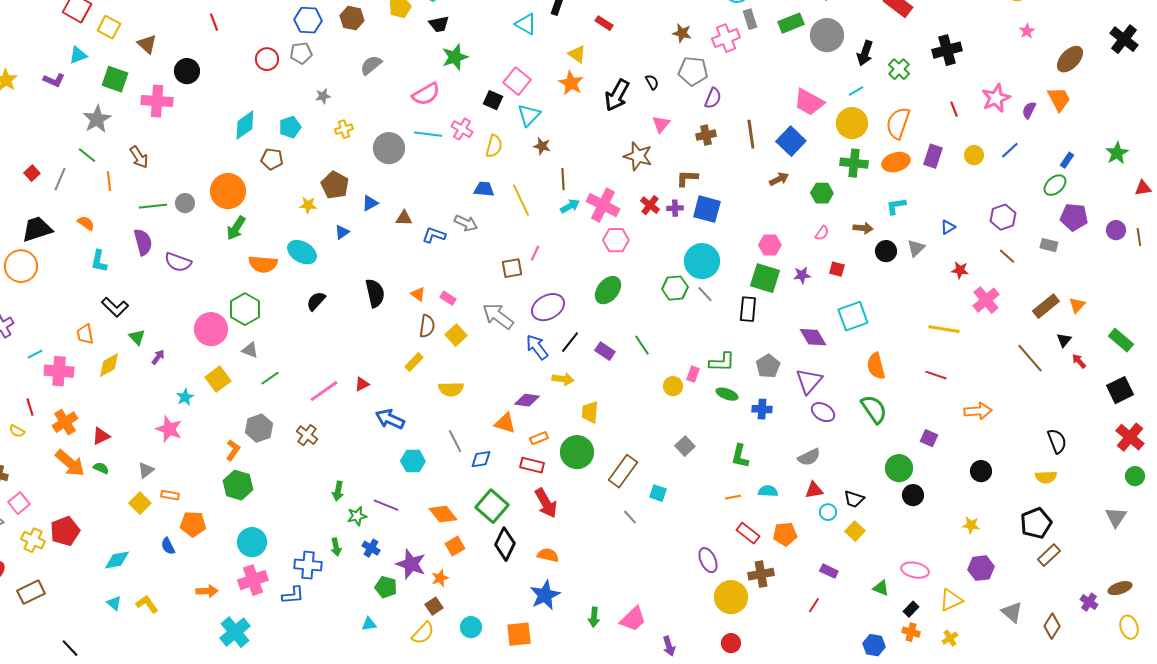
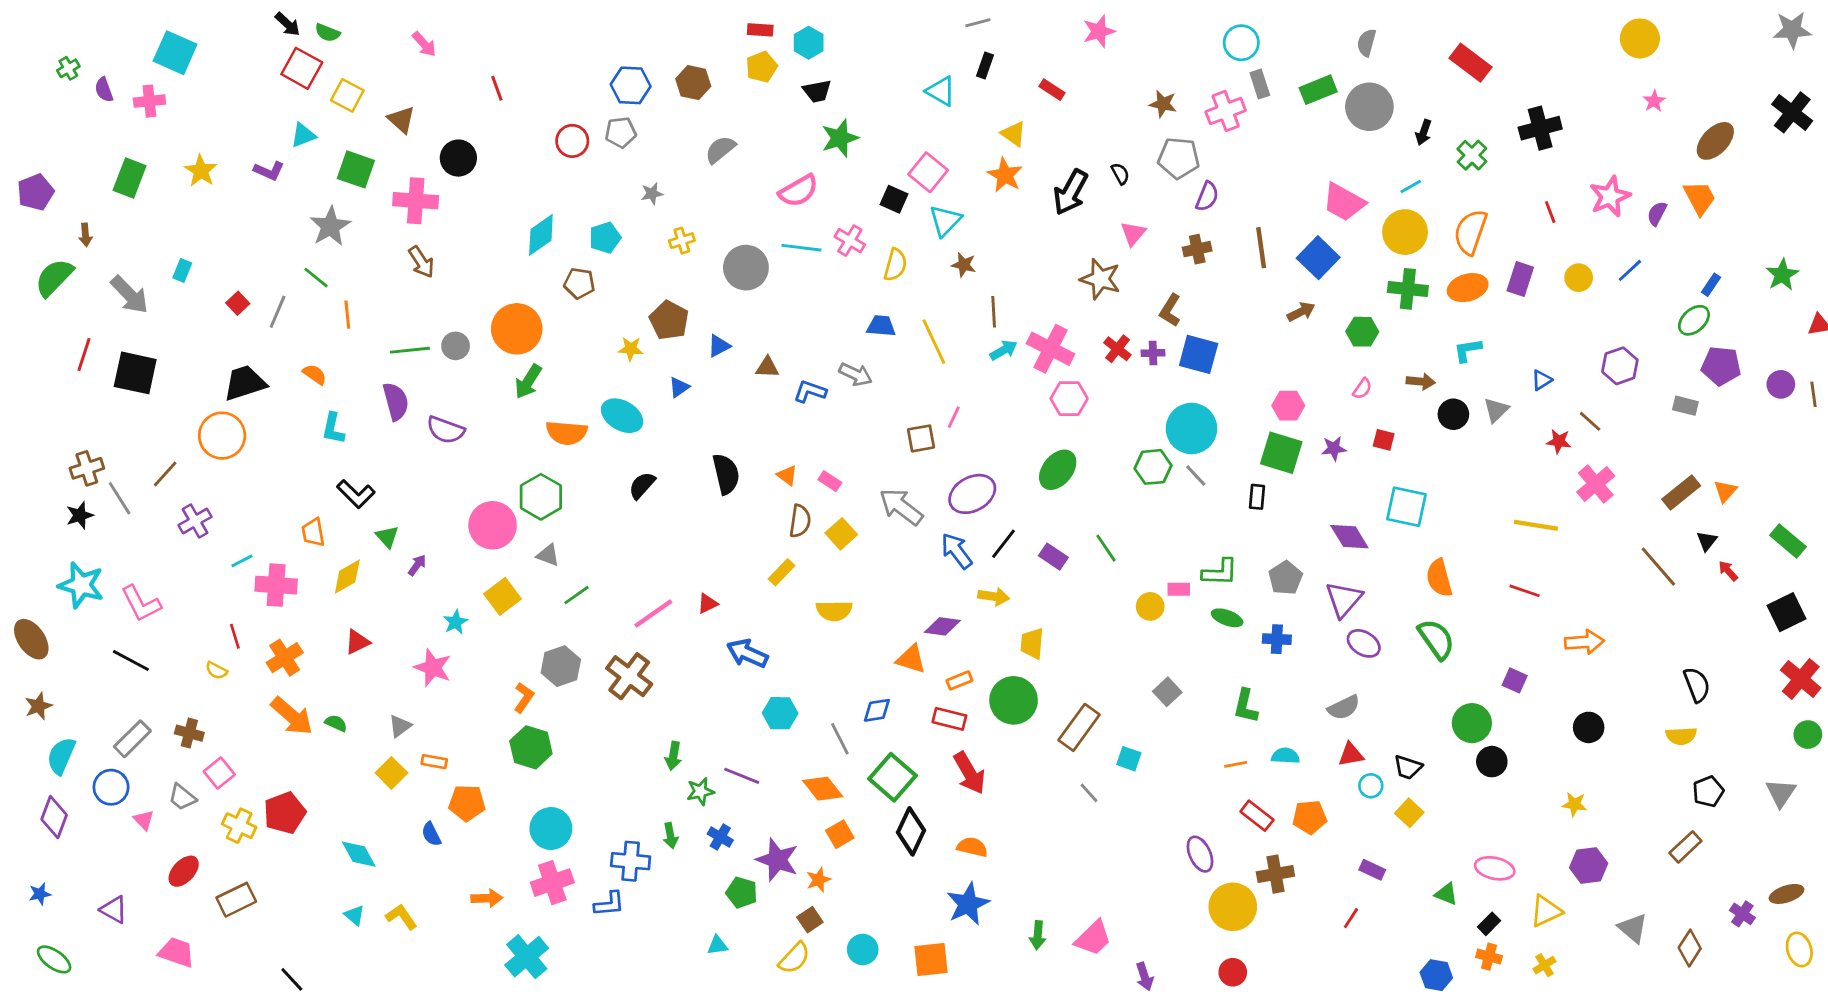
black arrow: (865, 53) -> (1423, 132), size x0.7
brown arrow: (139, 157) -> (421, 262), moved
brown L-shape: (687, 178) -> (1170, 310), turned -60
brown line: (1007, 256) -> (1590, 421), moved
black rectangle: (748, 309) -> (1257, 497), size x0.7
cyan square: (853, 316) -> (1406, 507), turned 32
pink rectangle: (693, 374) -> (1179, 589), turned 70
brown cross: (307, 435) -> (629, 676), size x1.5
red triangle: (101, 436) -> (357, 642), moved
gray line: (455, 441) -> (840, 739), moved
black pentagon: (1036, 523) -> (1708, 791), moved, size x0.7
cyan diamond: (117, 560) -> (359, 854), turned 72

